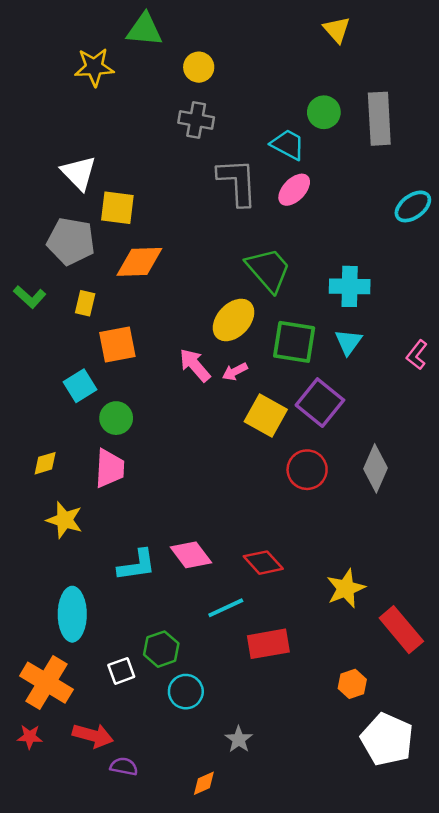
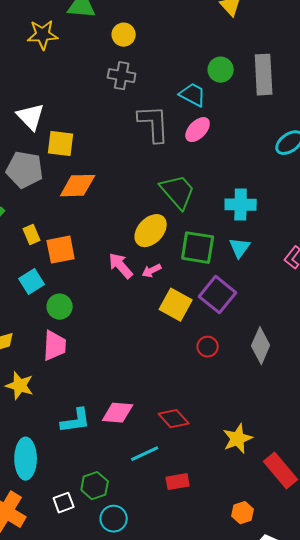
yellow rectangle: (85, 303) -> (32, 235), moved, turned -36
red circle: (307, 470) -> (208, 347), size x0.7
pink diamond: (191, 555) -> (118, 413), turned -48
red rectangle: (268, 644) -> (178, 482), size x0.7

